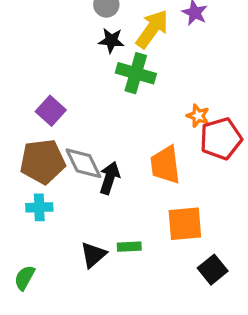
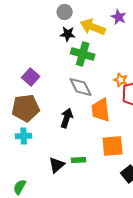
yellow arrow: (152, 29) -> (93, 27), turned -105
gray diamond: (83, 163) -> (81, 87), moved
green semicircle: (25, 278) -> (20, 187), moved

